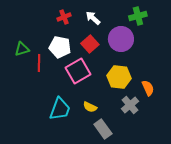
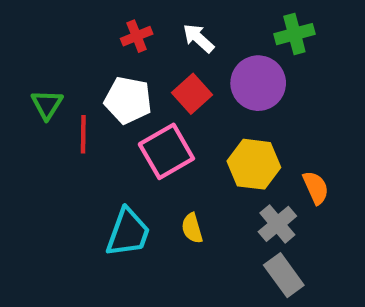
green triangle: (22, 49) -> (47, 104), turned -42
yellow semicircle: (90, 107) -> (192, 228), turned 48
gray rectangle: (103, 129) -> (284, 275), moved

